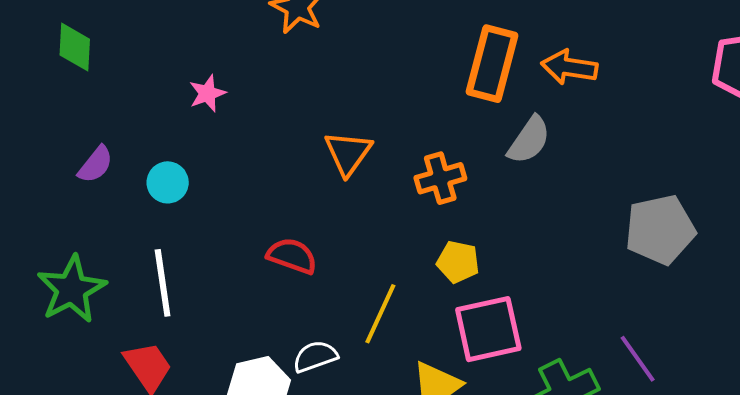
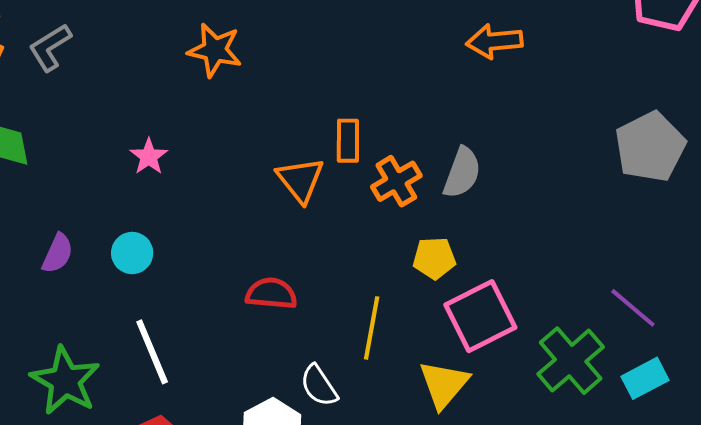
orange rectangle: (492, 64) -> (348, 141), moved, size x0.6
gray semicircle: (529, 140) -> (462, 173), moved
gray pentagon: (660, 230) -> (650, 147), moved
white semicircle: (315, 356) -> (319, 386), turned -90

